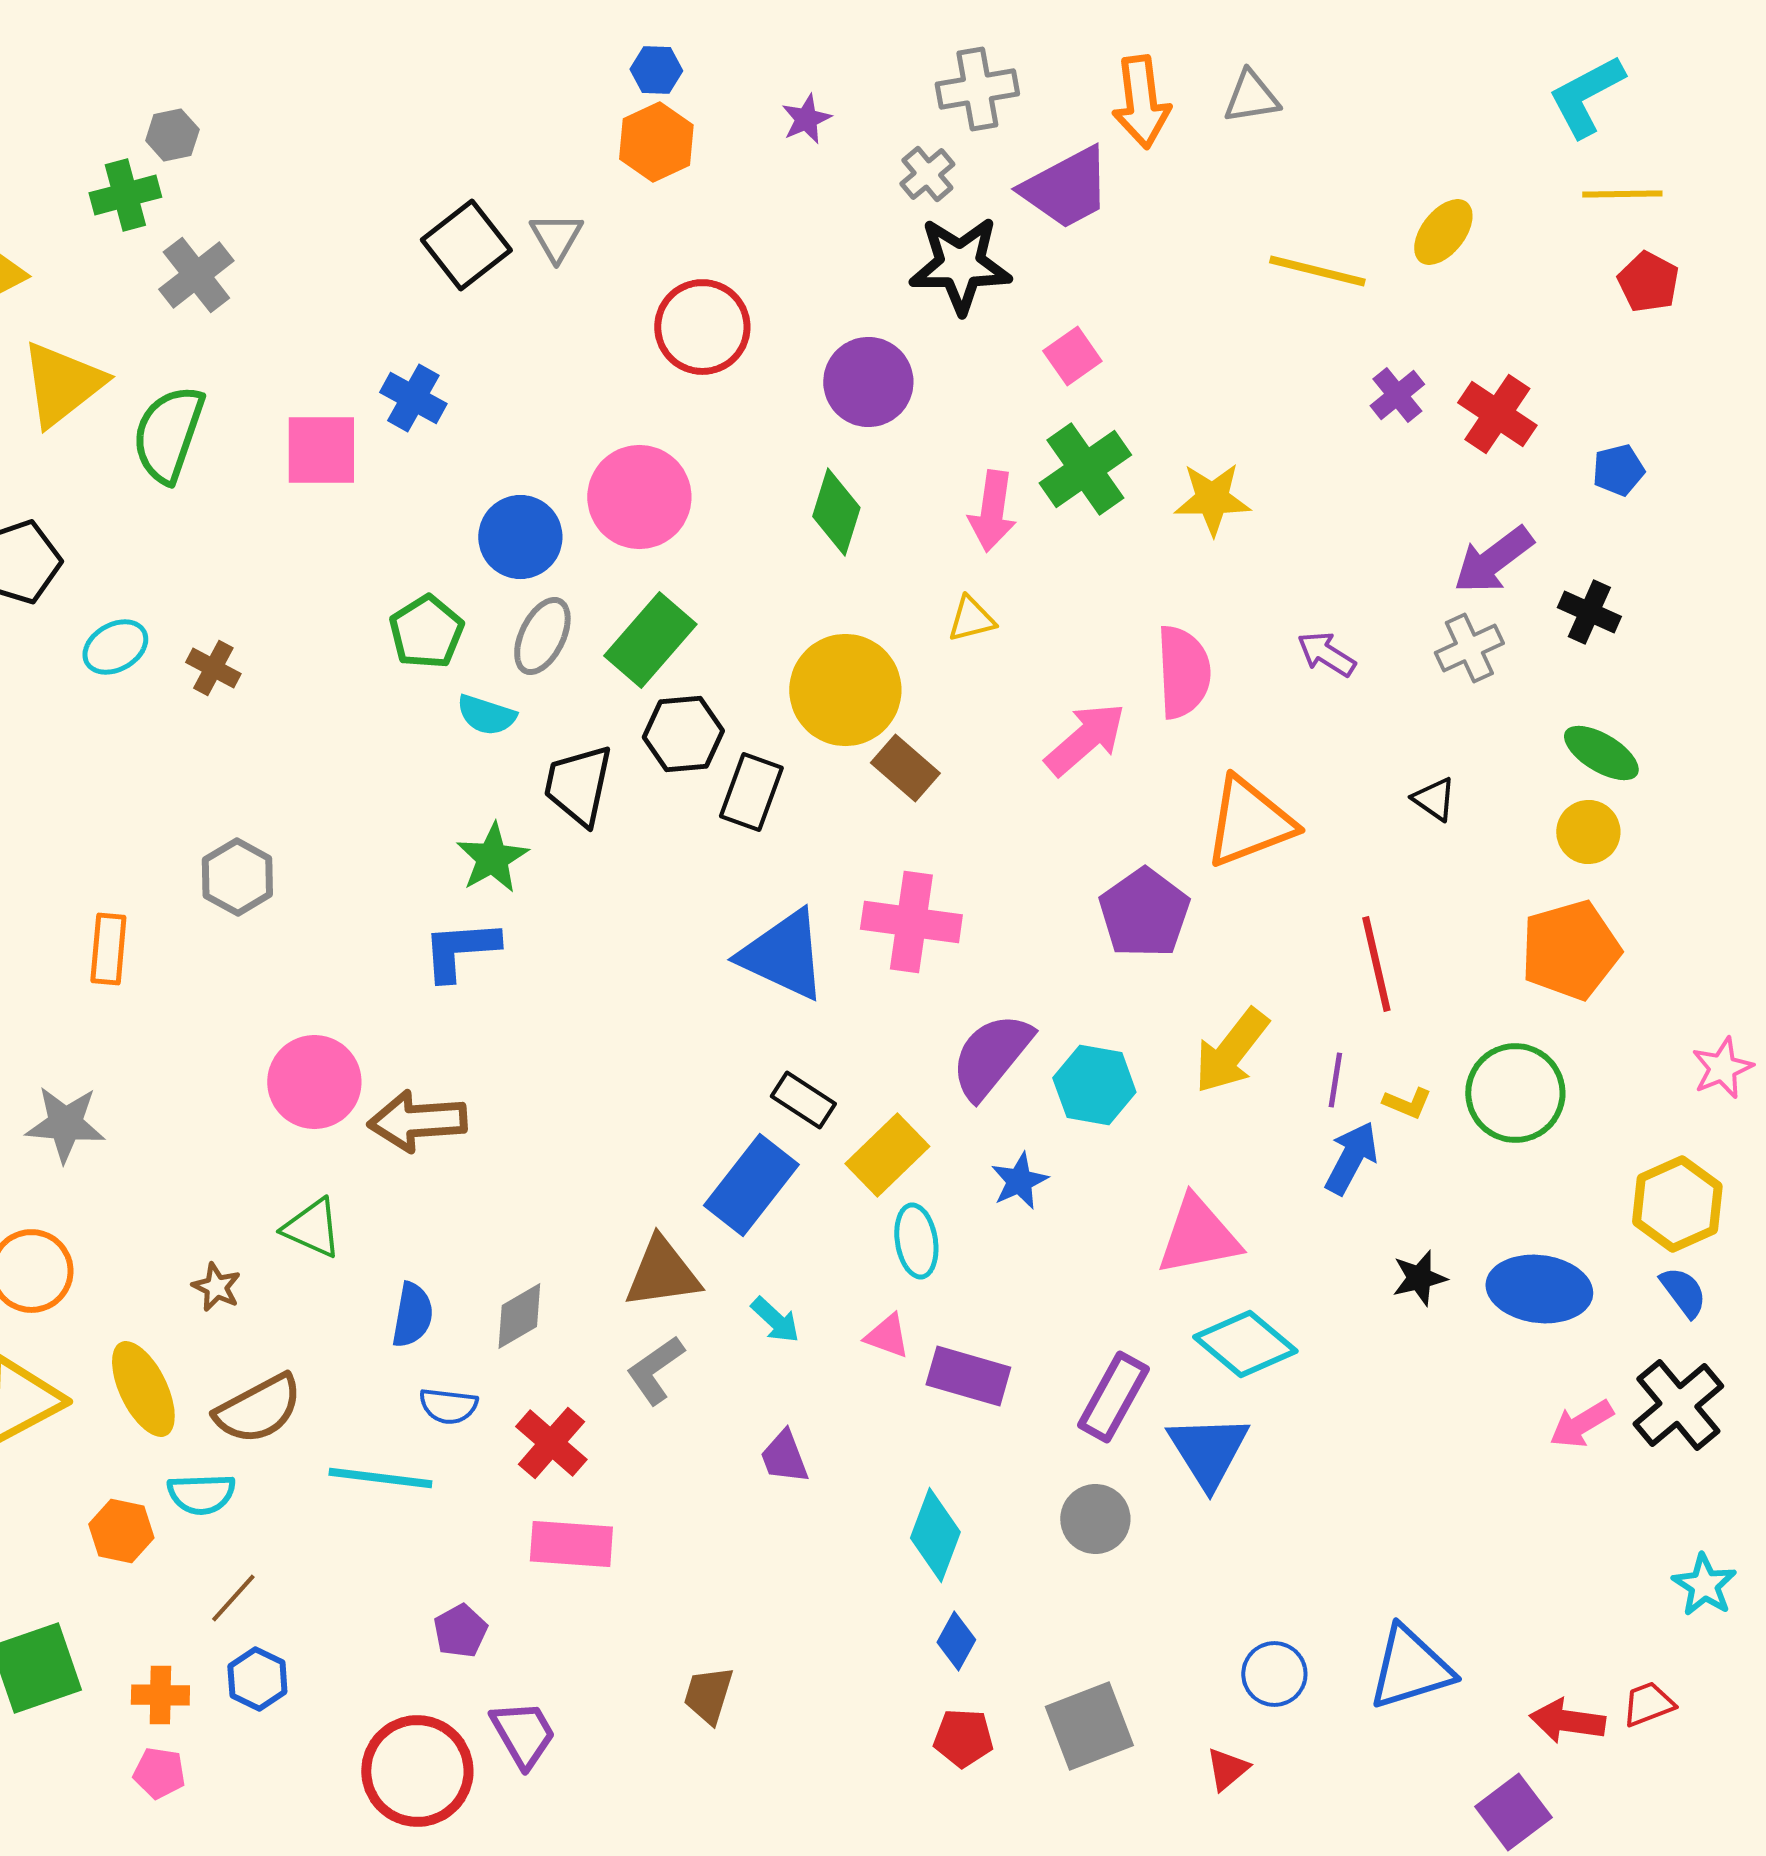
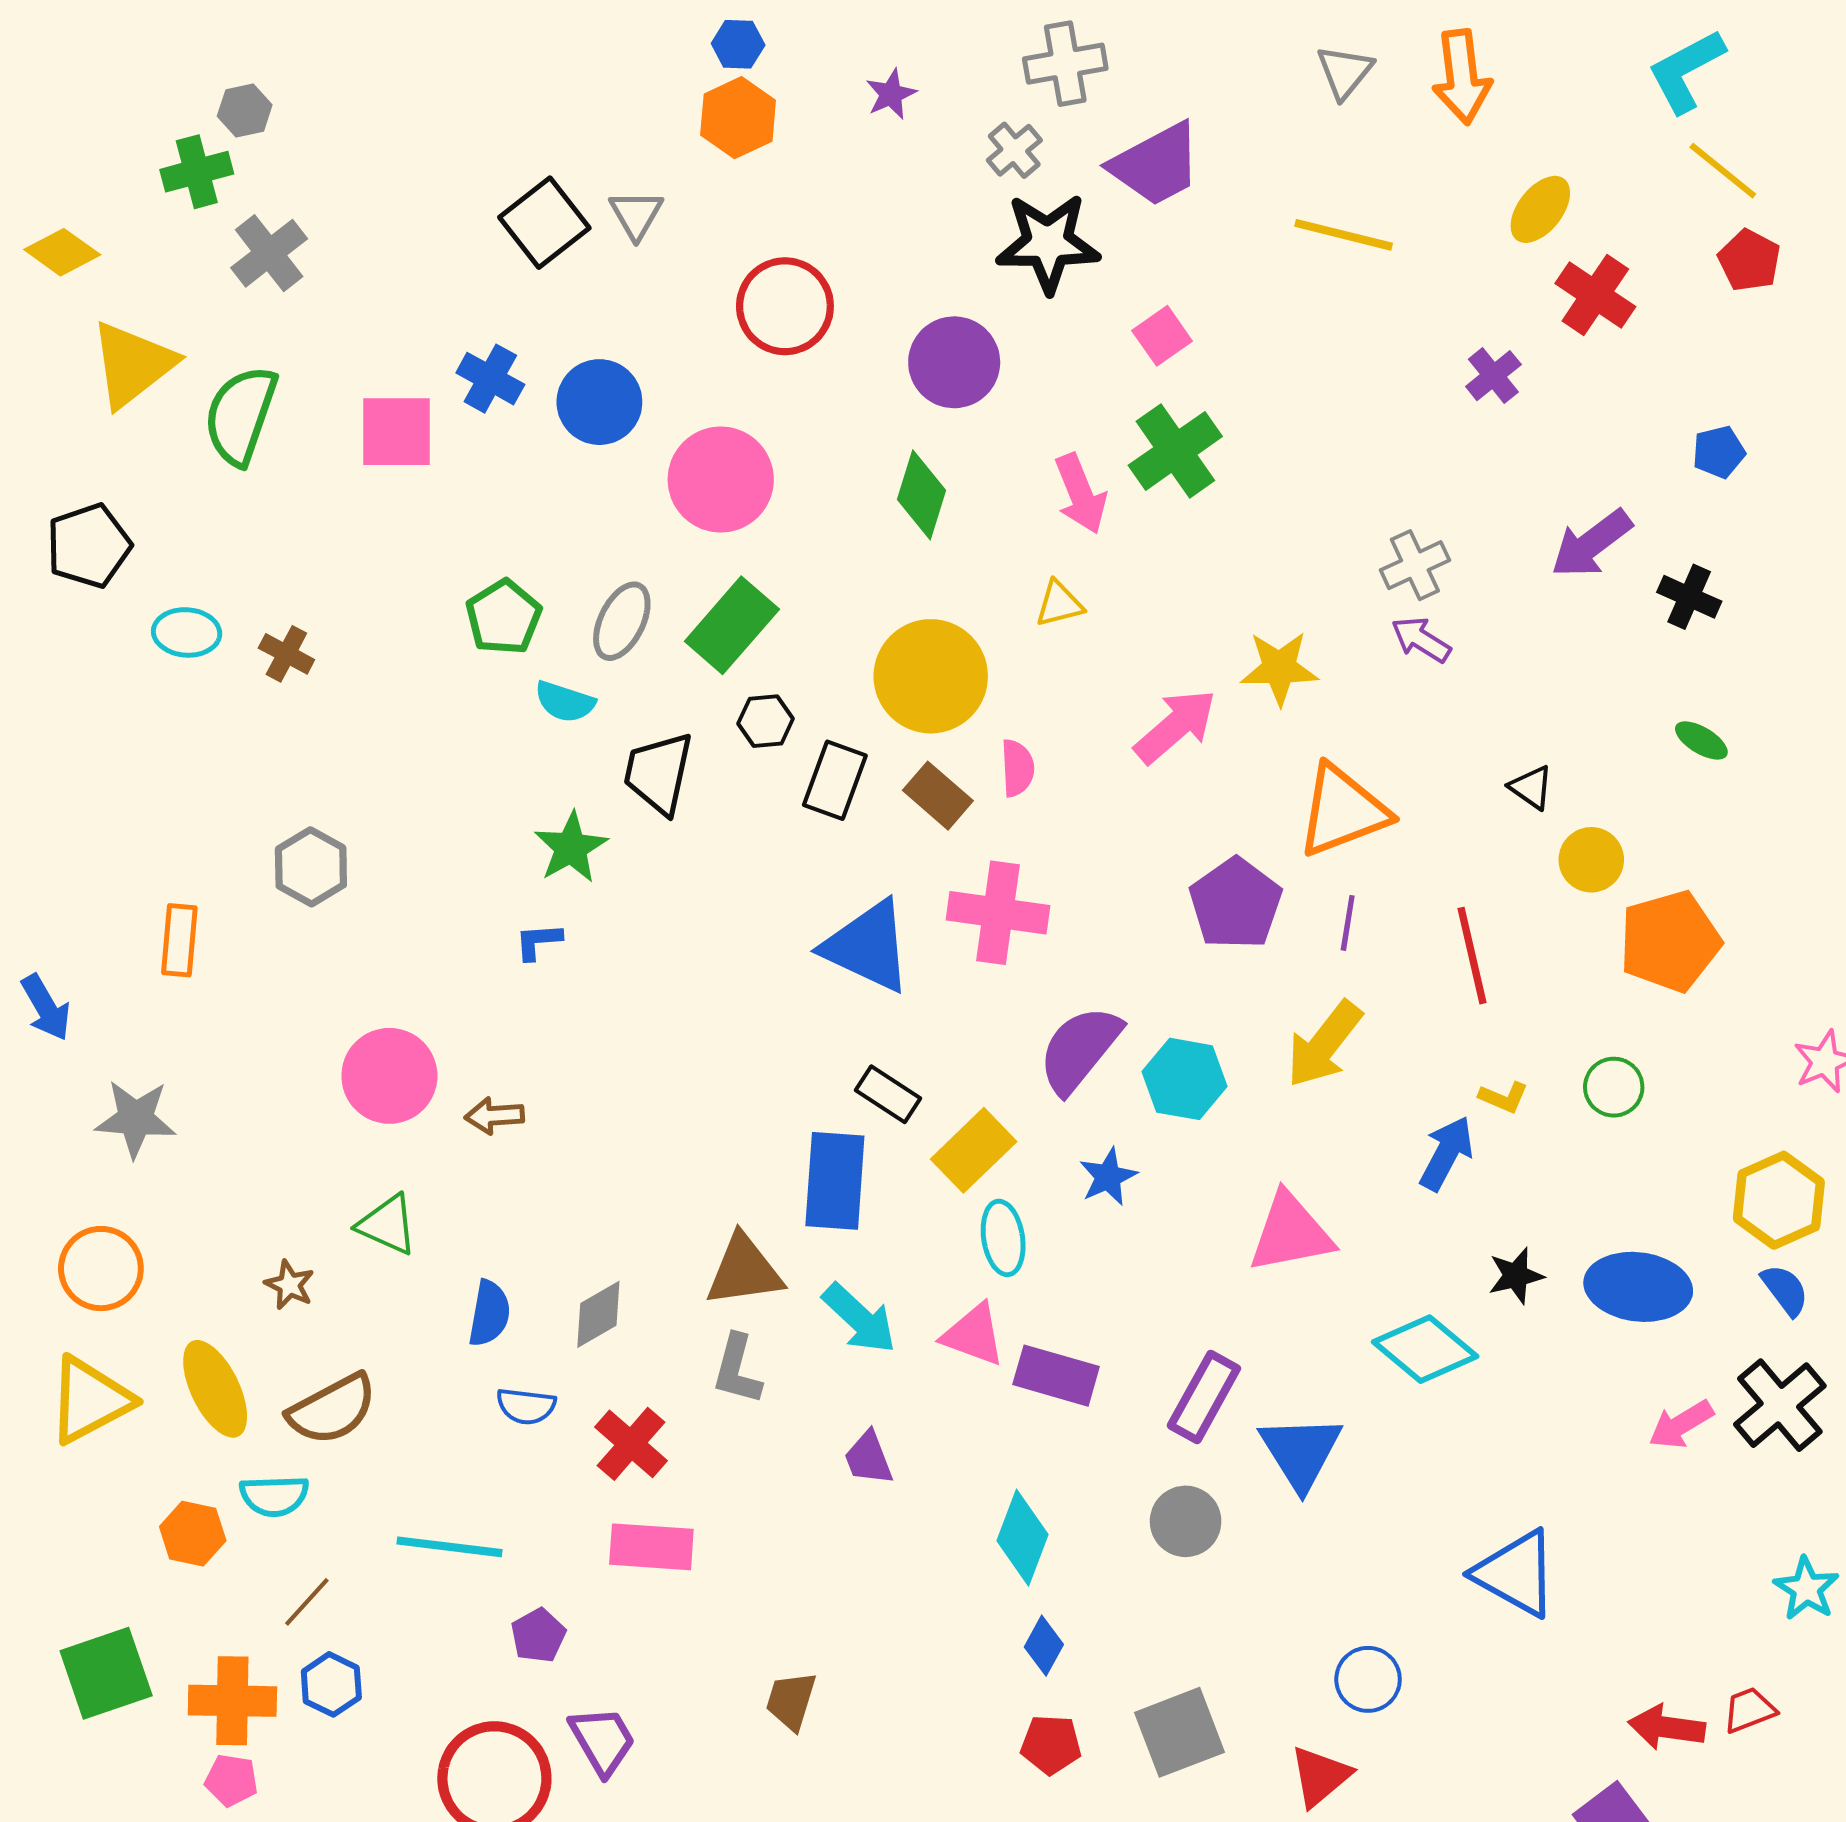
gray triangle: (1251, 97) -> (1345, 72), turned -42
orange arrow: (1141, 102) -> (1462, 77), moved
yellow line: (1622, 194) -> (1723, 171), turned 40
yellow line: (1317, 271) -> (1344, 235), moved
red cross: (1497, 414) -> (1595, 295), moved
yellow star: (1212, 499) -> (1279, 668), moved
pink arrow: (992, 511) -> (1081, 494), turned -30
blue circle: (520, 537) -> (599, 402), moved
cyan ellipse: (115, 647) -> (187, 632), turned 34
gray cross: (1469, 648) -> (1415, 565), moved
pink semicircle: (1183, 672) -> (1017, 768), moved, size x0.6
black hexagon: (683, 734) -> (766, 721), size x0.7
green ellipse: (1601, 753) -> (1701, 740), size x0.7
brown rectangle: (905, 768) -> (938, 796), moved
yellow circle: (1588, 832) -> (1591, 860), moved
blue L-shape: (460, 950) -> (538, 941), size x0.6
purple line: (1335, 1080) -> (1348, 923), moved
green circle: (1515, 1093) -> (1614, 1087), size x0.6
brown arrow: (417, 1121) -> (494, 1116), size x0.6
blue rectangle: (751, 1185) -> (835, 1181), turned -34
cyan arrow: (775, 1320) -> (859, 1318), size x1.5
pink triangle: (887, 1336) -> (974, 1335), size x1.4
cyan diamond: (1245, 1344) -> (1425, 1349), moved
gray L-shape: (655, 1370) -> (737, 1369), turned -40
cyan line: (380, 1478) -> (450, 1547), moved
blue triangle: (1410, 1668) -> (1516, 1573), moved, turned 46
orange cross: (160, 1695) -> (232, 1701), size x1.5
red triangle: (1227, 1769) -> (1320, 1776), size x1.4

